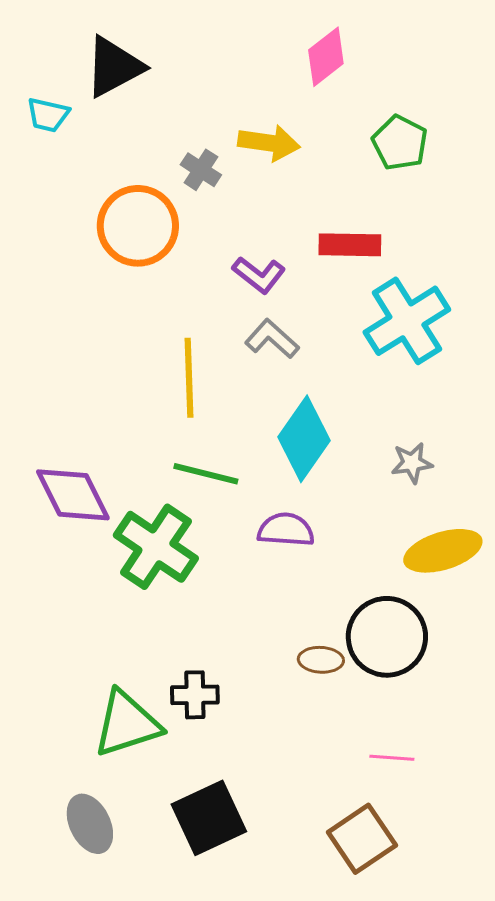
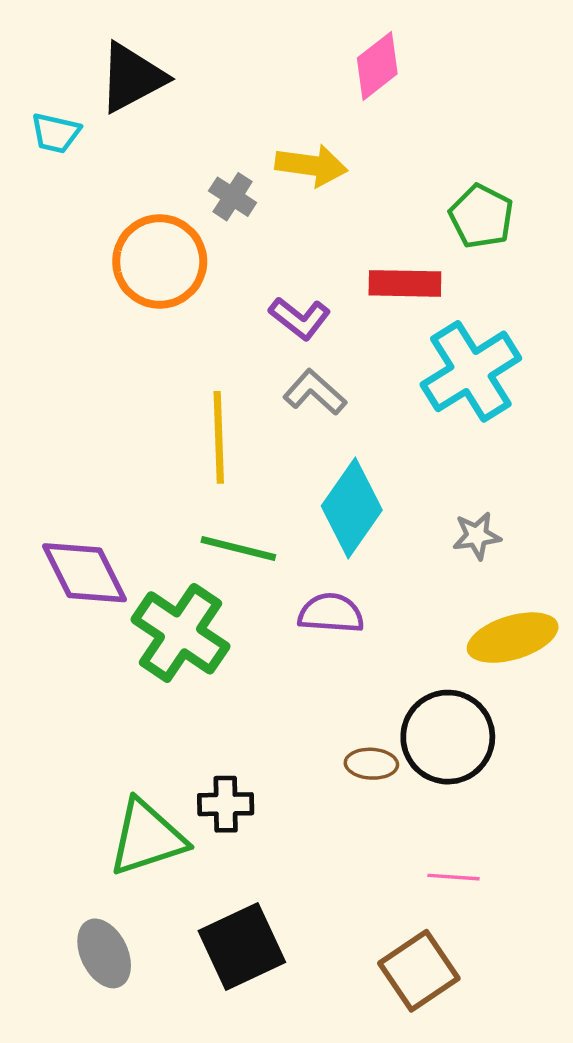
green pentagon: (400, 143) -> (481, 216), moved

